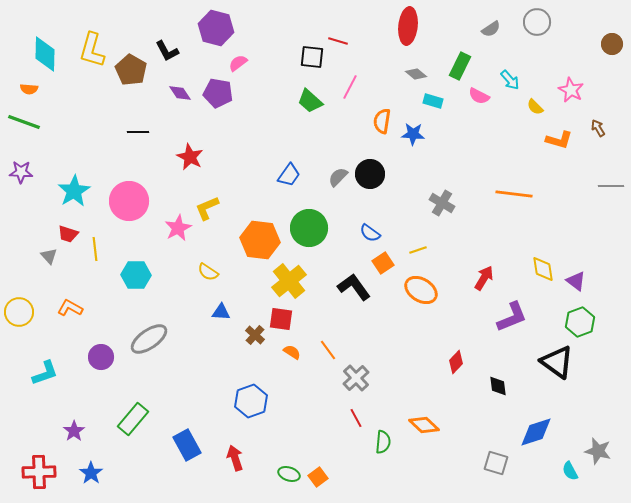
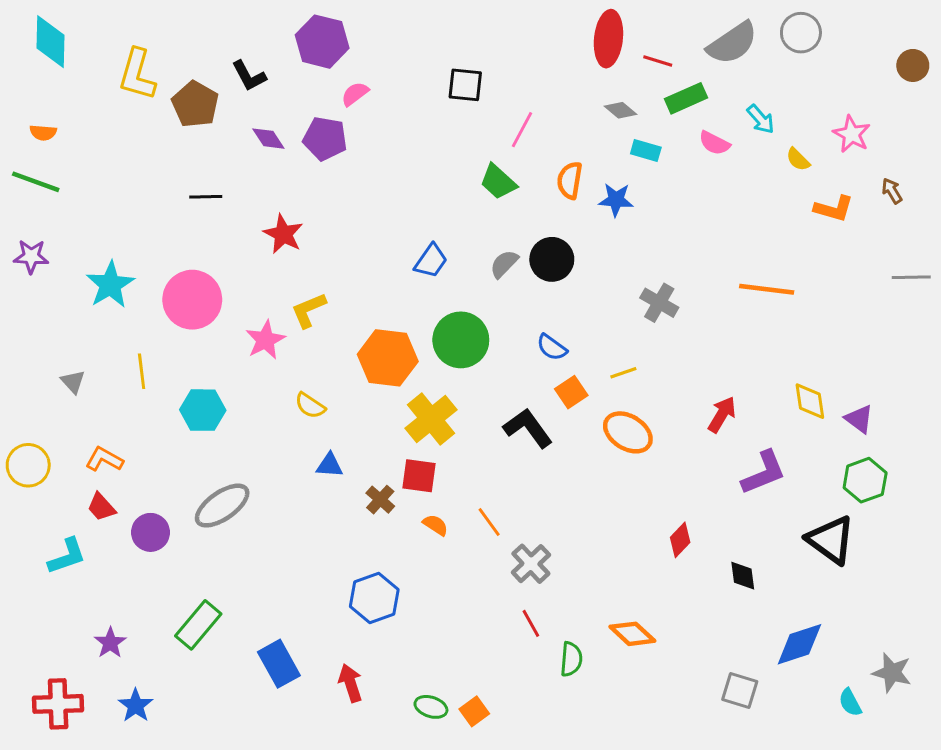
gray semicircle: (491, 29) -> (732, 43), size x1.8
red line: (338, 41) -> (658, 61), moved
cyan diamond: (45, 54) -> (51, 42), moved
green rectangle: (460, 66) -> (686, 98), turned 40
green trapezoid: (310, 101) -> (498, 182), moved
red trapezoid: (68, 234) -> (101, 507), moved, turned 30

